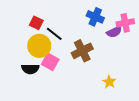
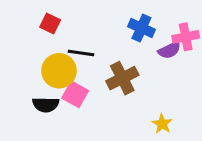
red square: (36, 23) -> (50, 24), moved
black line: (54, 34) -> (81, 53), turned -30

